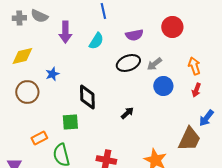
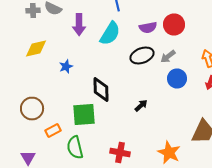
red circle: (172, 27) -> (174, 24), moved
cyan semicircle: (96, 41) -> (110, 34), size x1.4
brown circle: (27, 92) -> (32, 108), moved
green square: (70, 122) -> (84, 114), size x1.4

